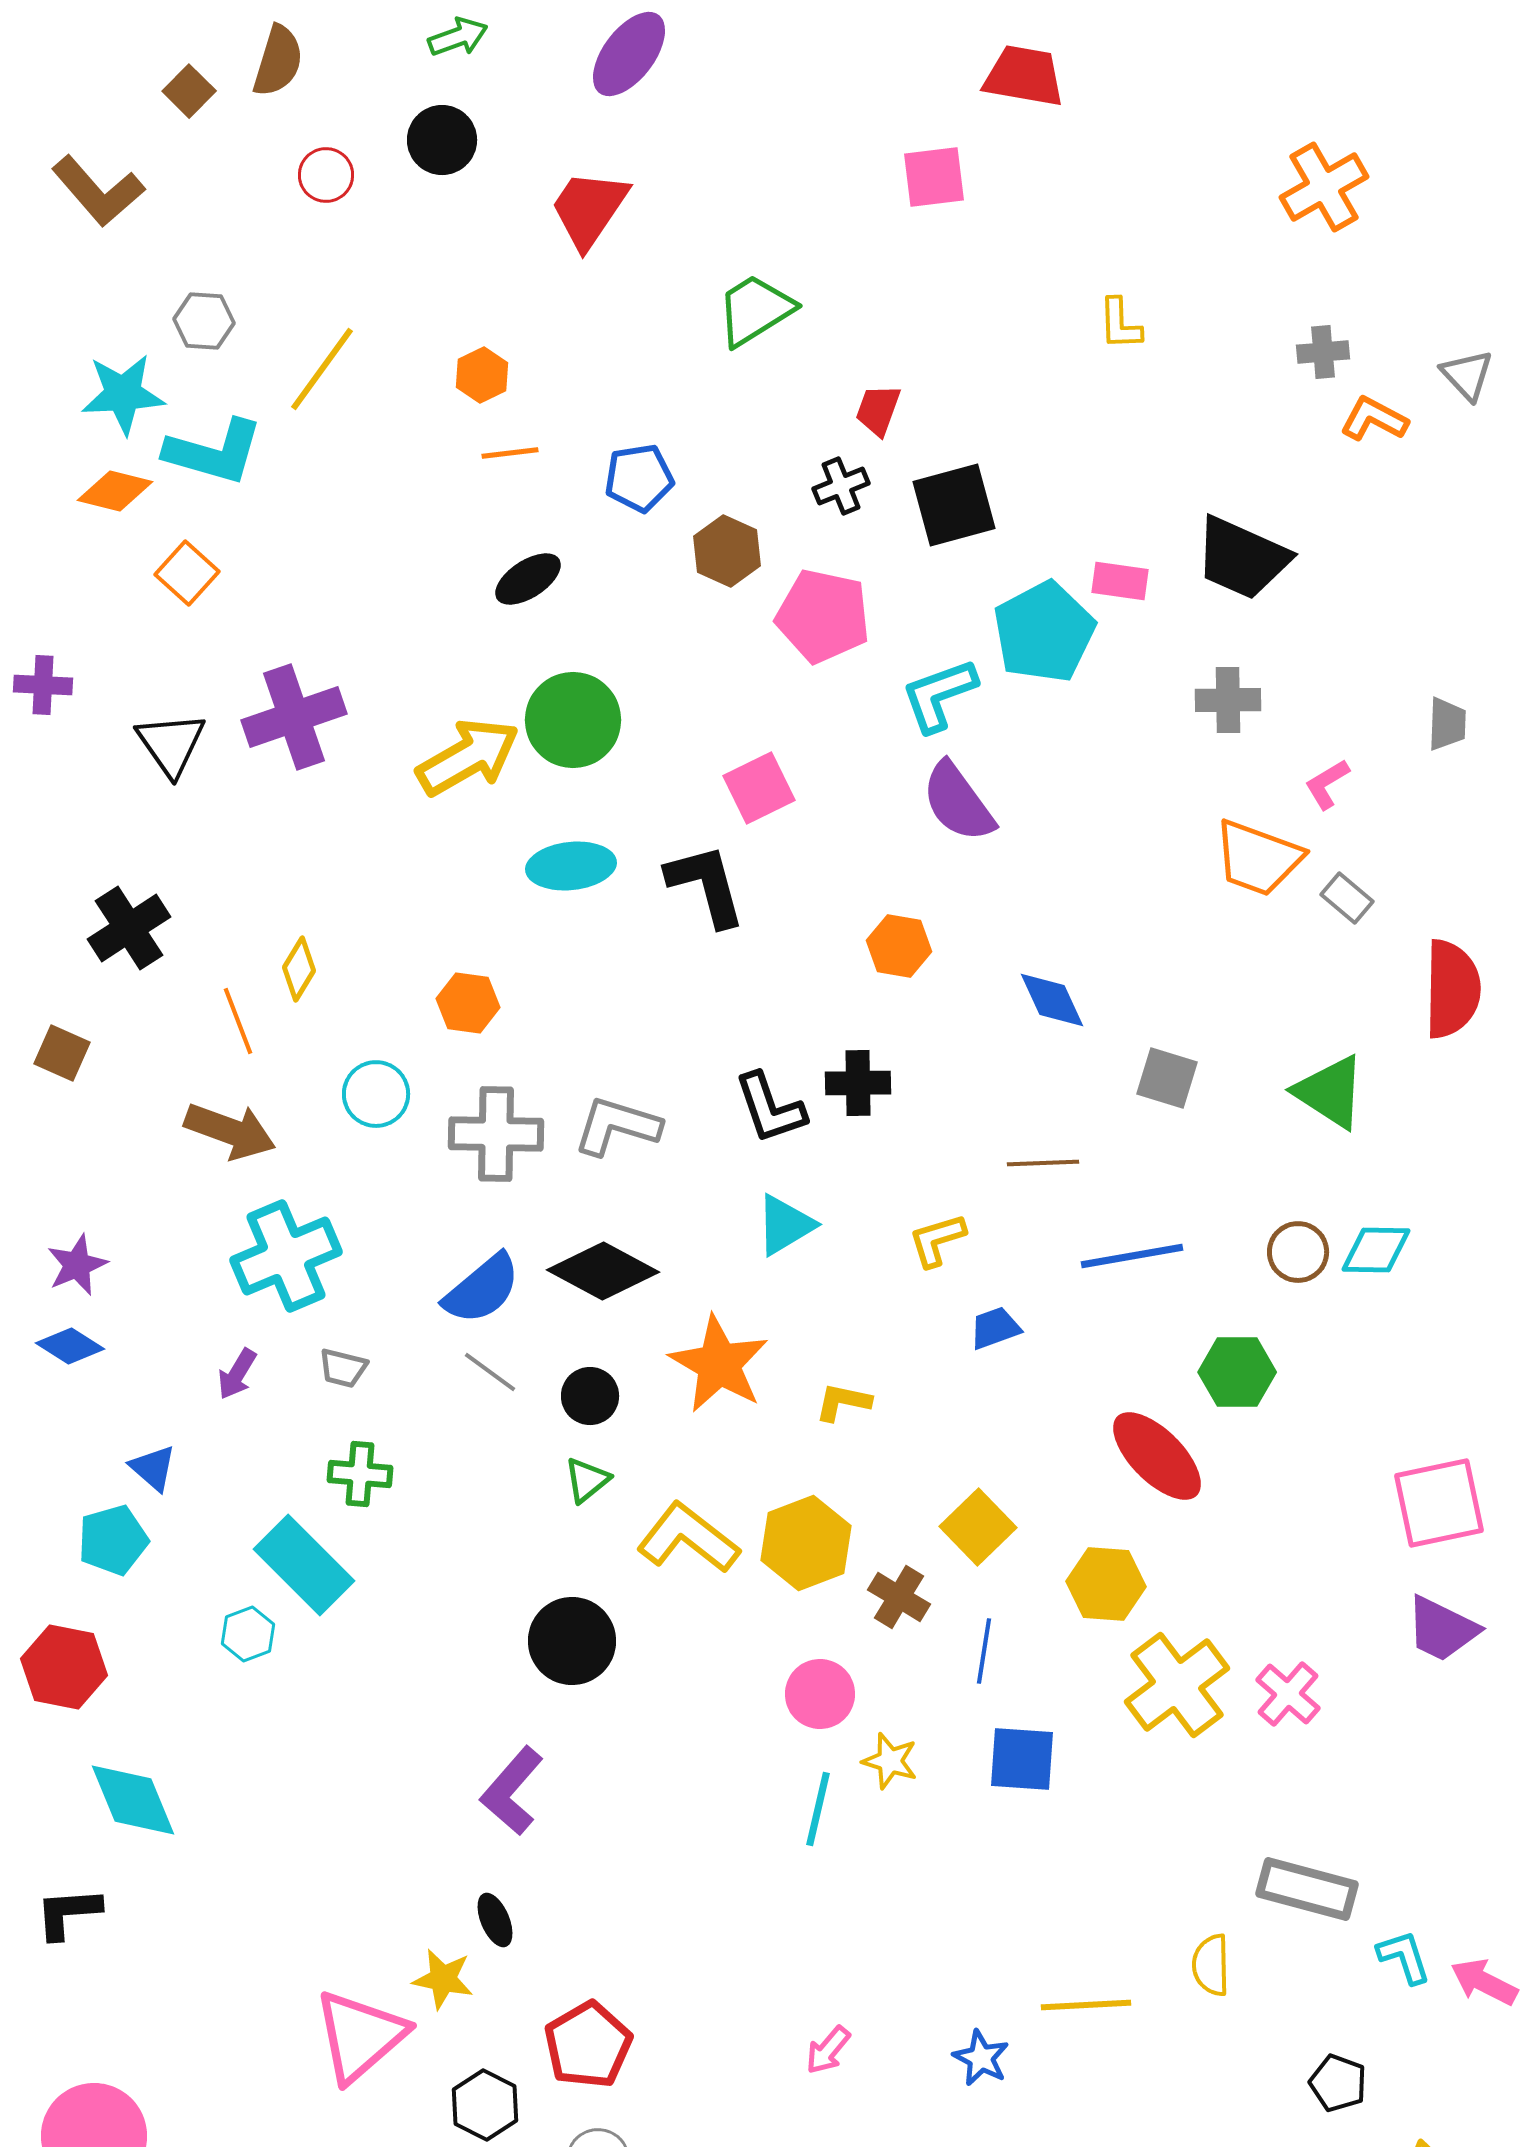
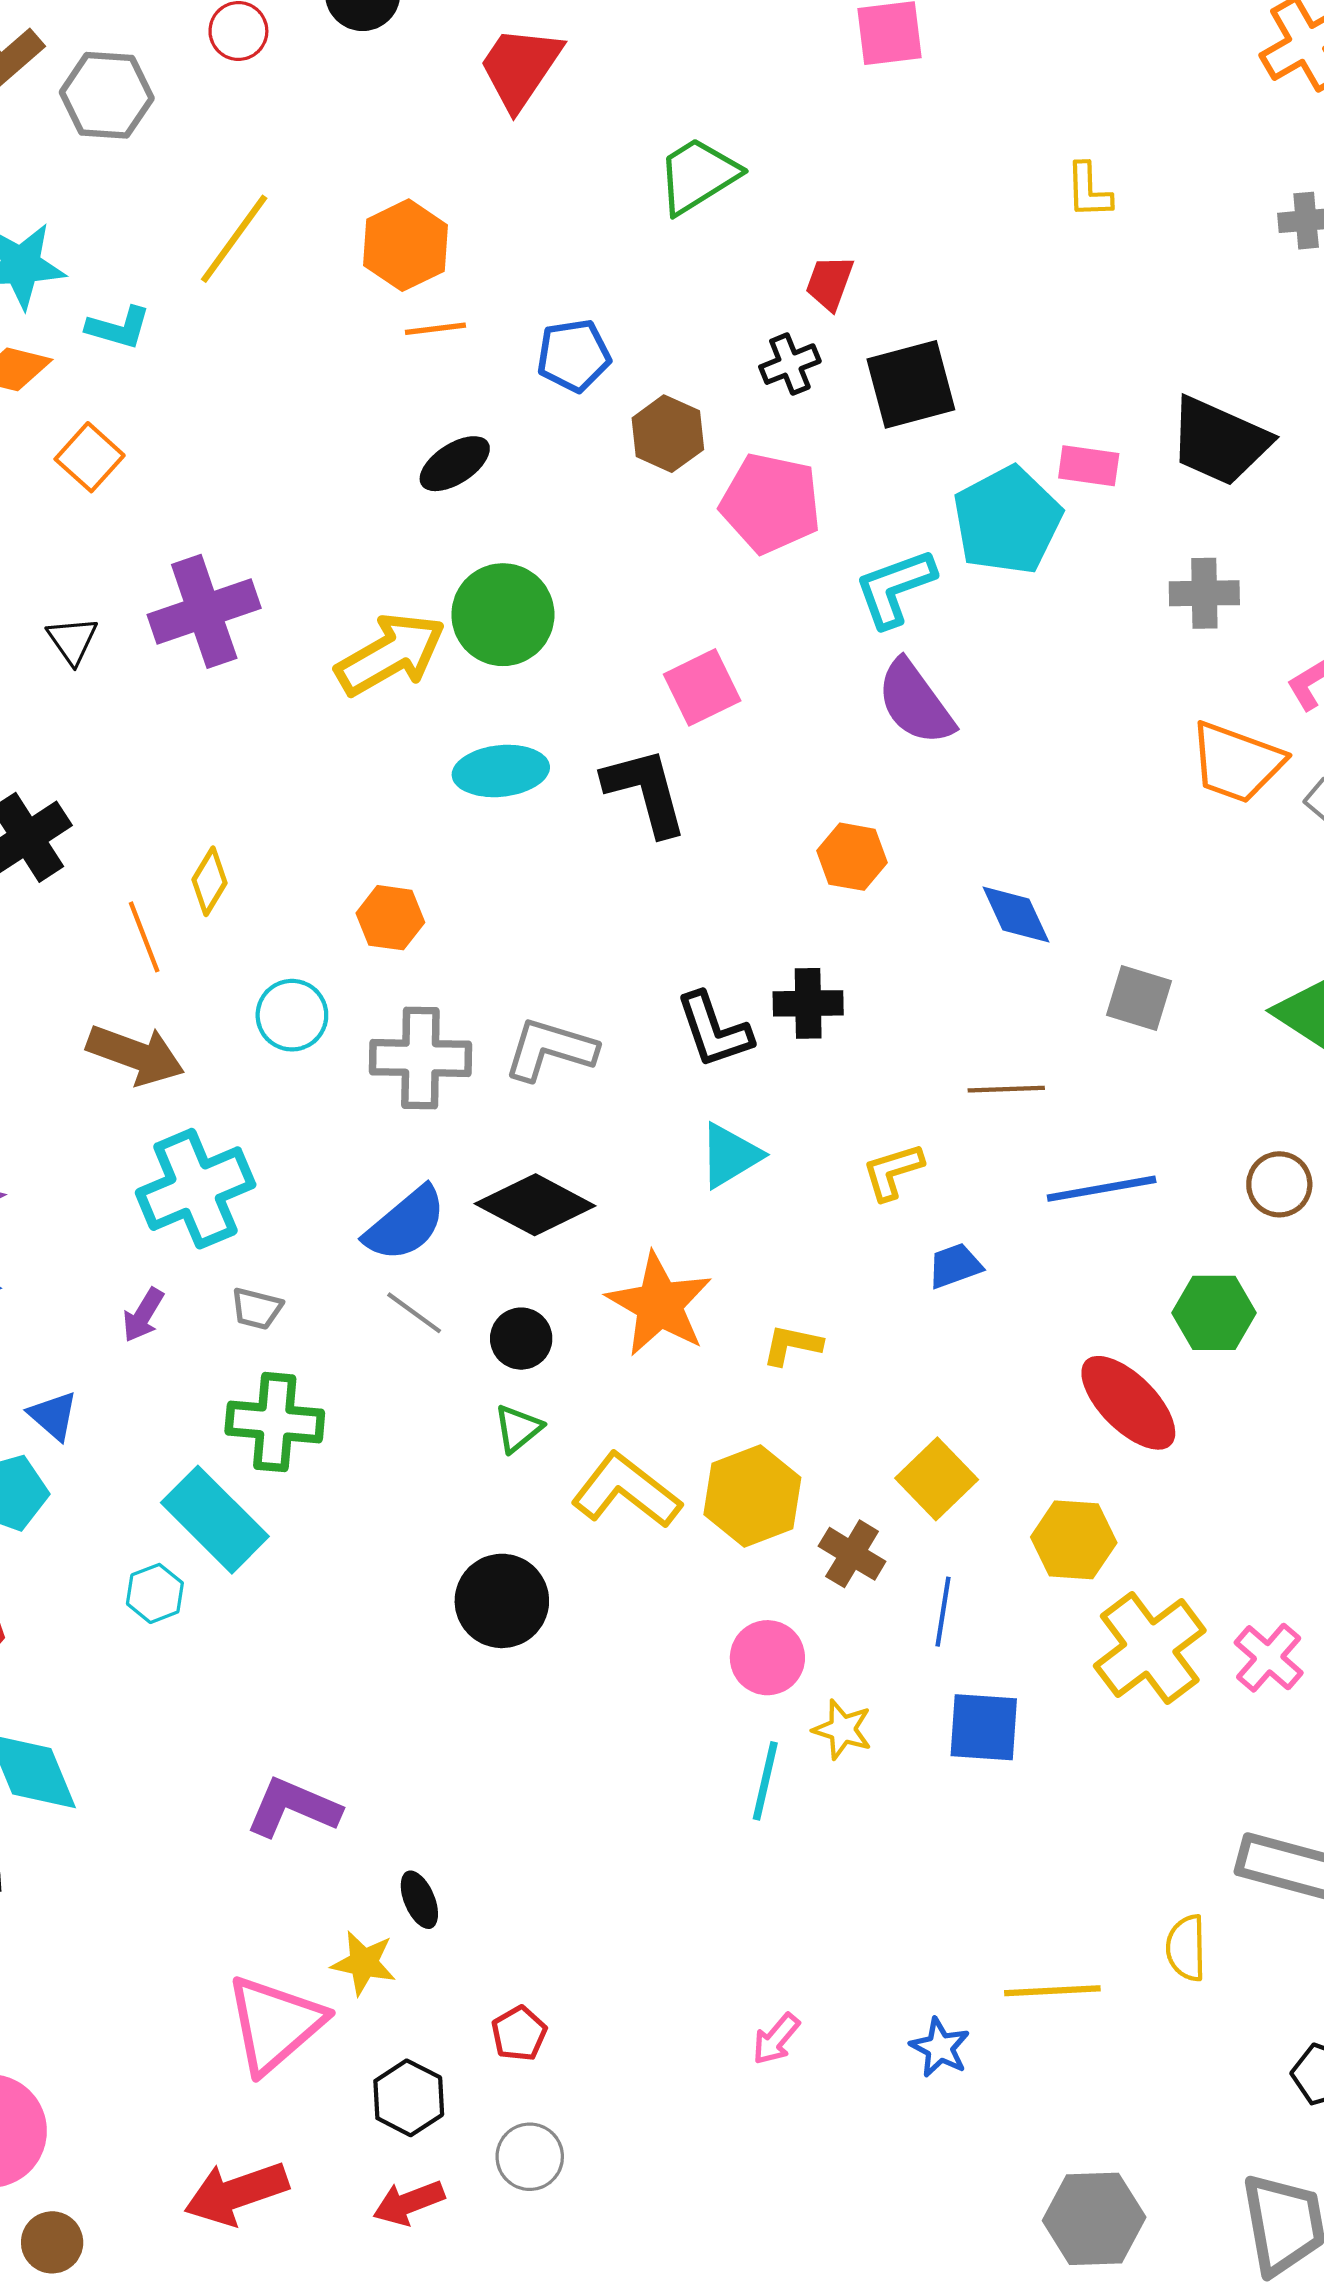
gray hexagon: (204, 321) -> (107, 95), moved, size x1.4
orange hexagon: (482, 375) -> (405, 245), size x1.5
cyan L-shape: (214, 452) -> (118, 328), size x0.6
black triangle: (171, 744) -> (72, 640), size x0.7
green cross: (360, 1474) -> (275, 1422), size x1.4
purple L-shape: (512, 1791) -> (293, 1808), moved, turned 72
red pentagon: (588, 2045) -> (519, 2034), size x0.6

